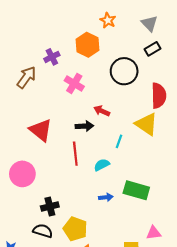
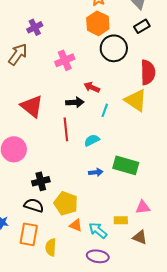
orange hexagon: (87, 45) -> (98, 23), moved
purple cross: (52, 57) -> (35, 27), moved
pink cross: (74, 83) -> (65, 60), turned 36
cyan line: (119, 141) -> (105, 110), moved

